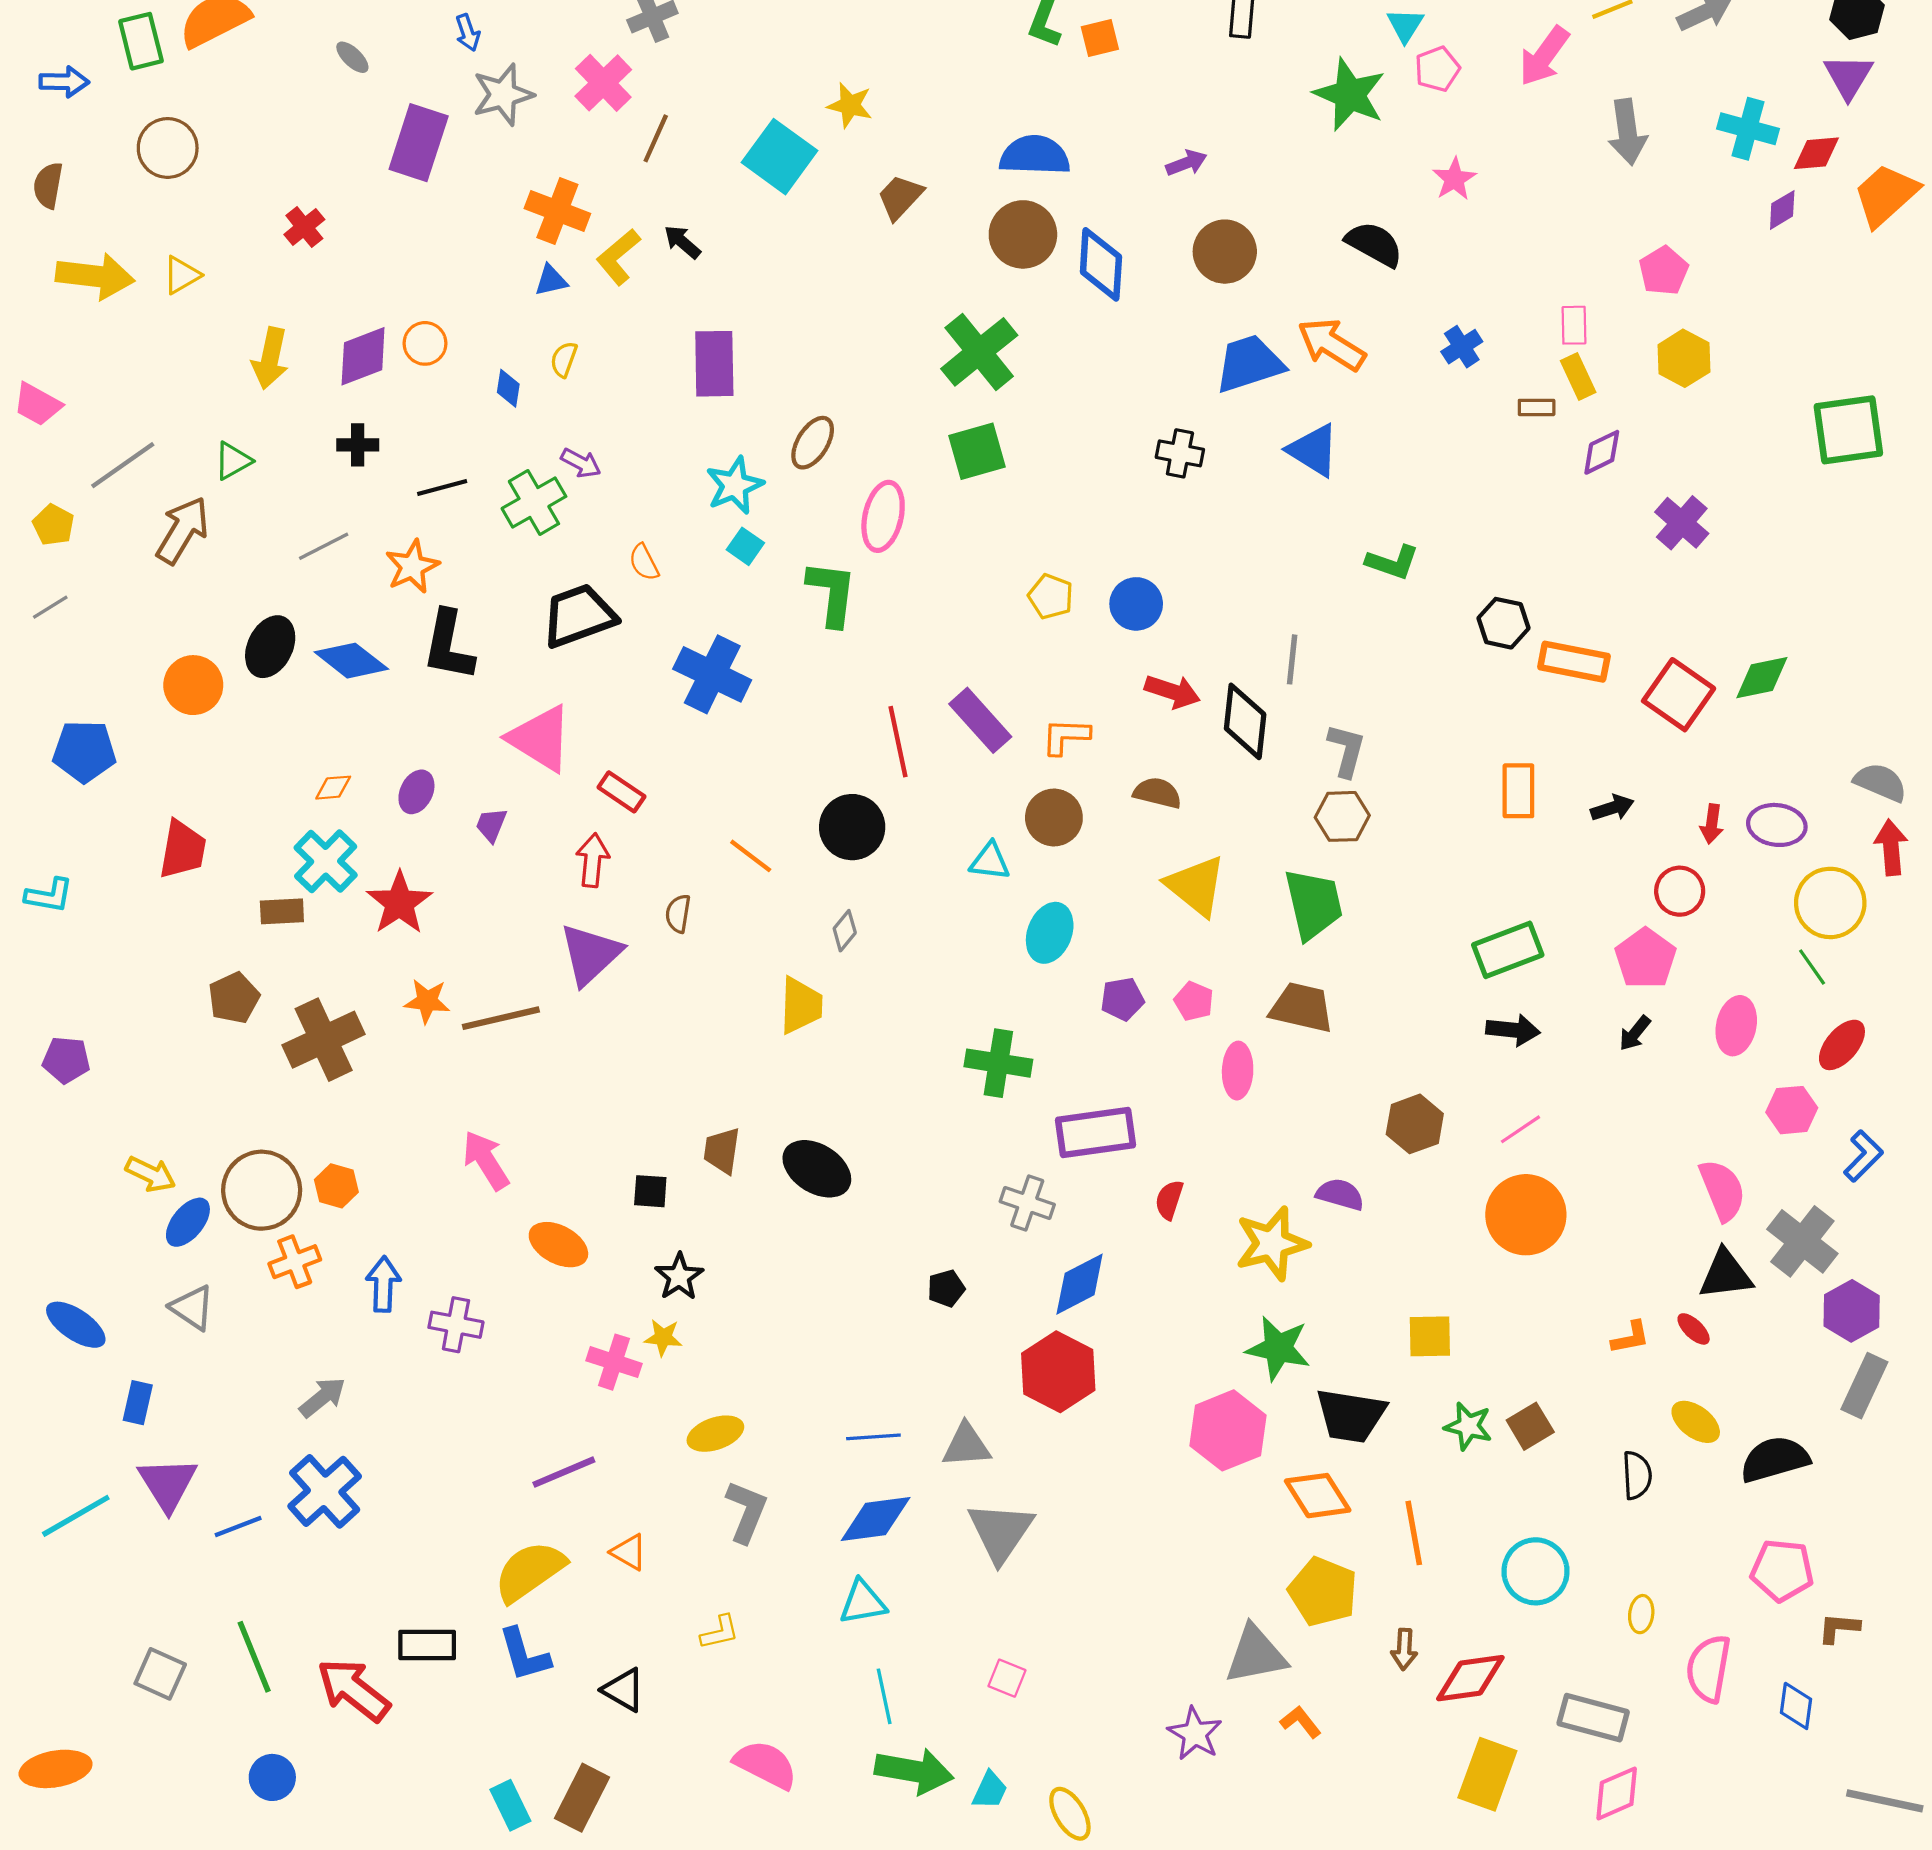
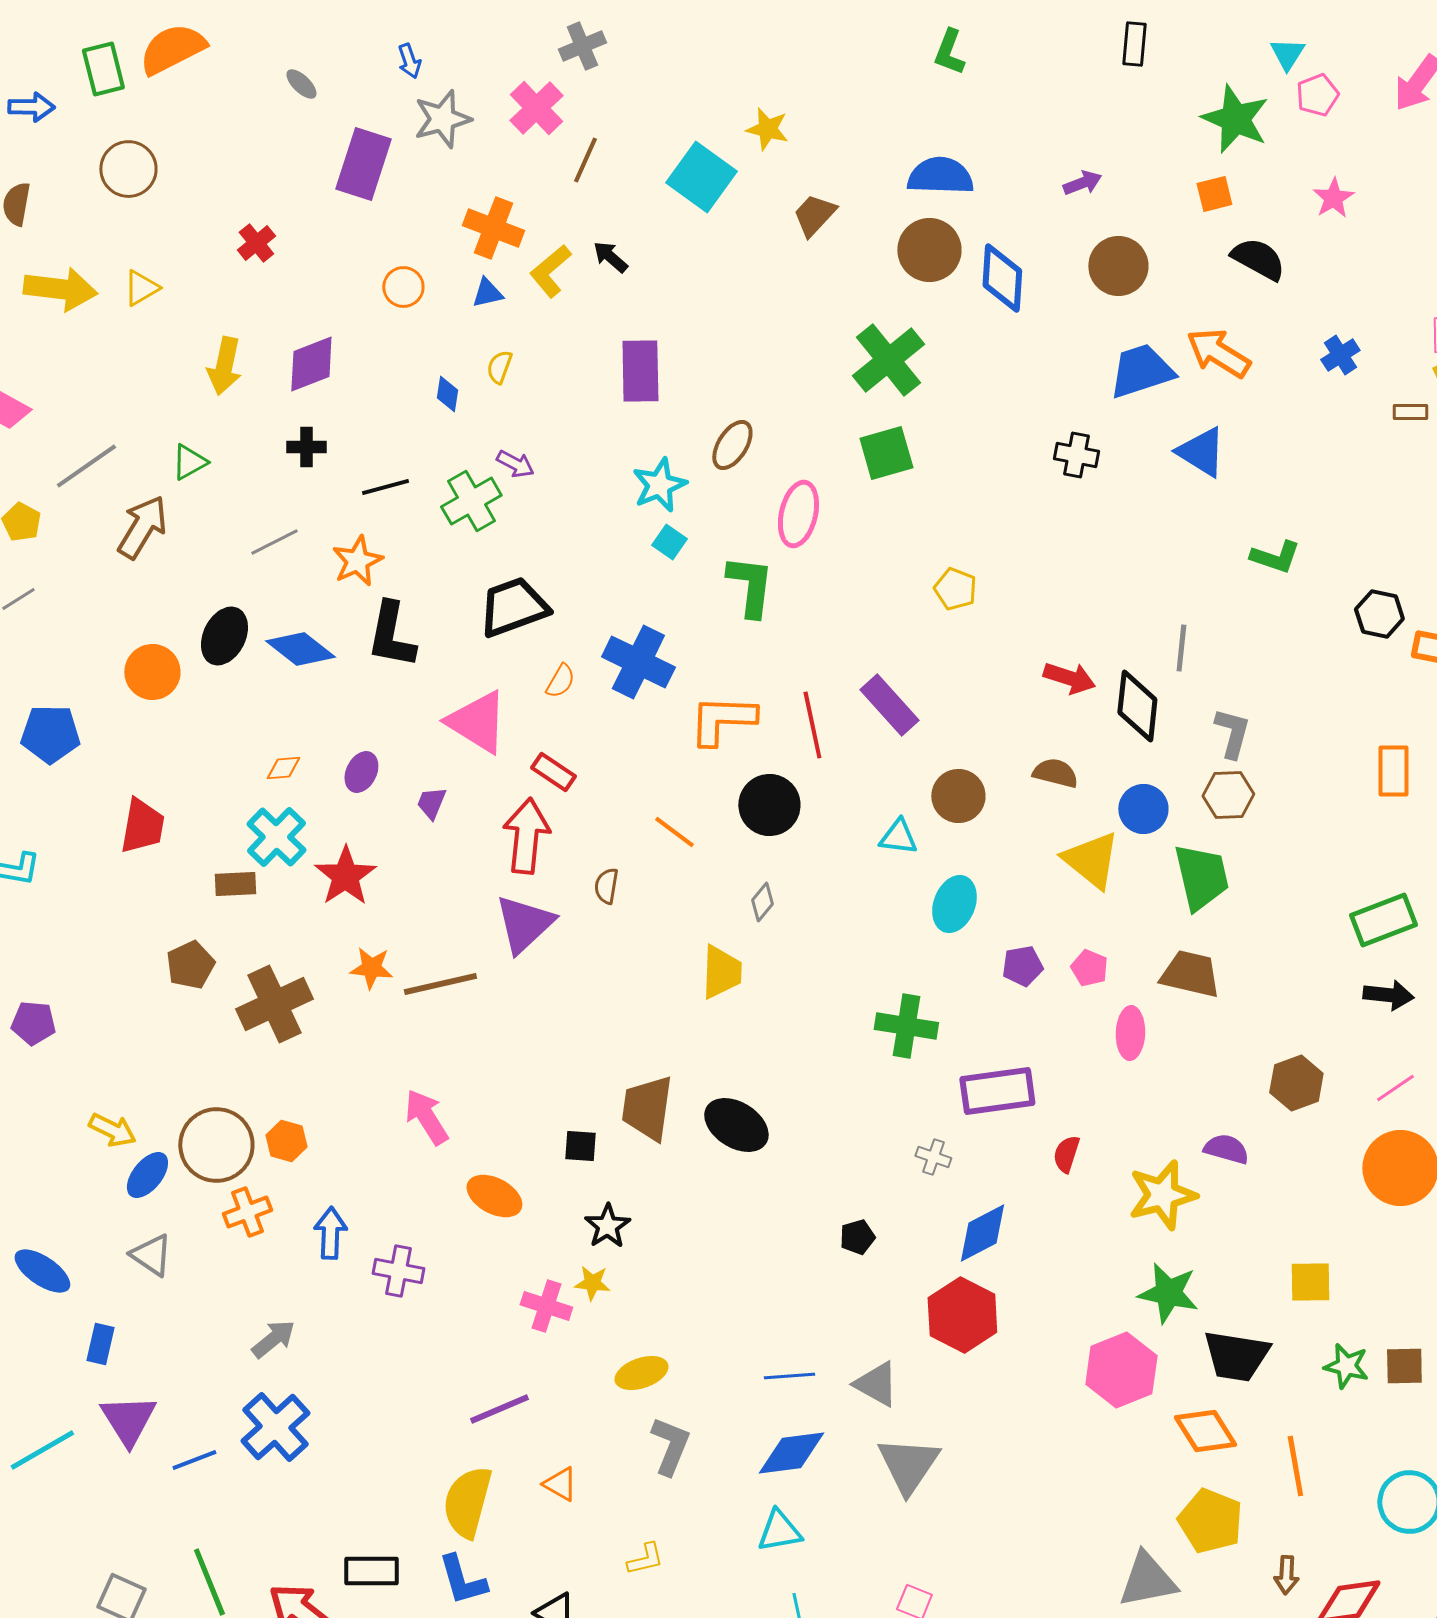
orange square: (1100, 38) -> (1214, 194), moved
orange circle: (425, 343) -> (403, 287), moved
orange semicircle: (644, 562) -> (560, 681), moved, turned -123
blue circle: (1136, 604) -> (1143, 809), moved
orange L-shape: (1066, 736) -> (722, 720), moved, size x1.5
red arrow: (593, 860) -> (526, 836), size x1.5
brown trapezoid: (722, 1151) -> (647, 1108), size x1.5
gray cross: (1027, 1203) -> (933, 1157), size x0.7
brown square: (1530, 1426) -> (1404, 1366), turned 30
gray triangle: (966, 1445) -> (876, 1384), turned 33
yellow semicircle: (530, 1571) -> (467, 1502), turned -40

